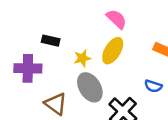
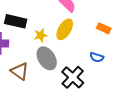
black rectangle: (51, 41) -> (16, 21), size x1.5

